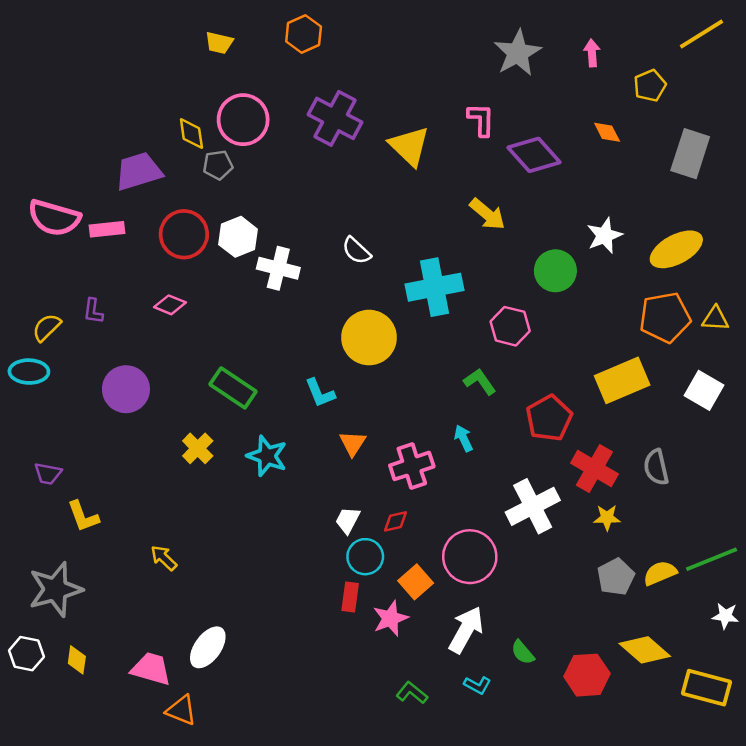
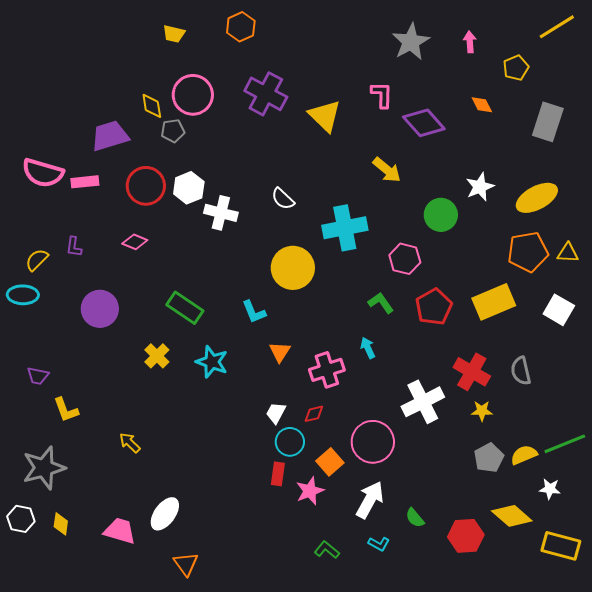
red pentagon: (549, 418) -> (434, 307), moved
white star: (725, 616) -> (550, 489), moved
orange triangle: (181, 710) -> (186, 564), moved, turned 32

